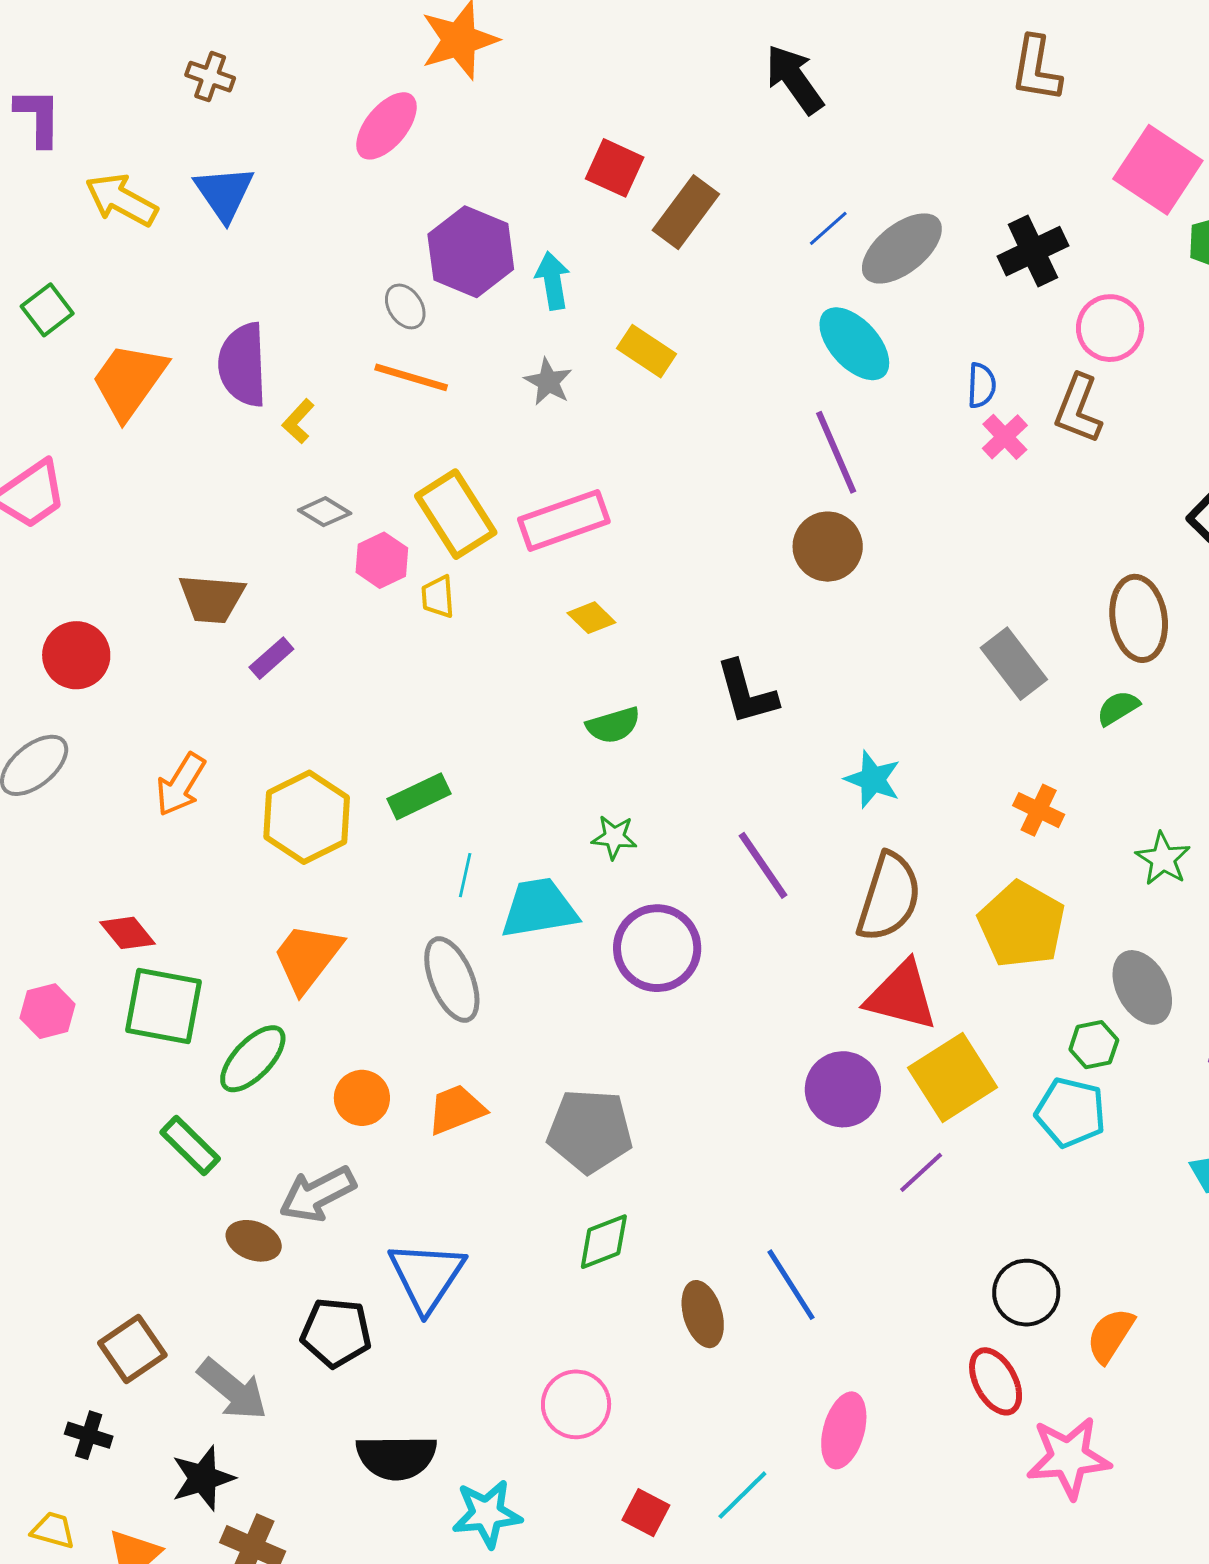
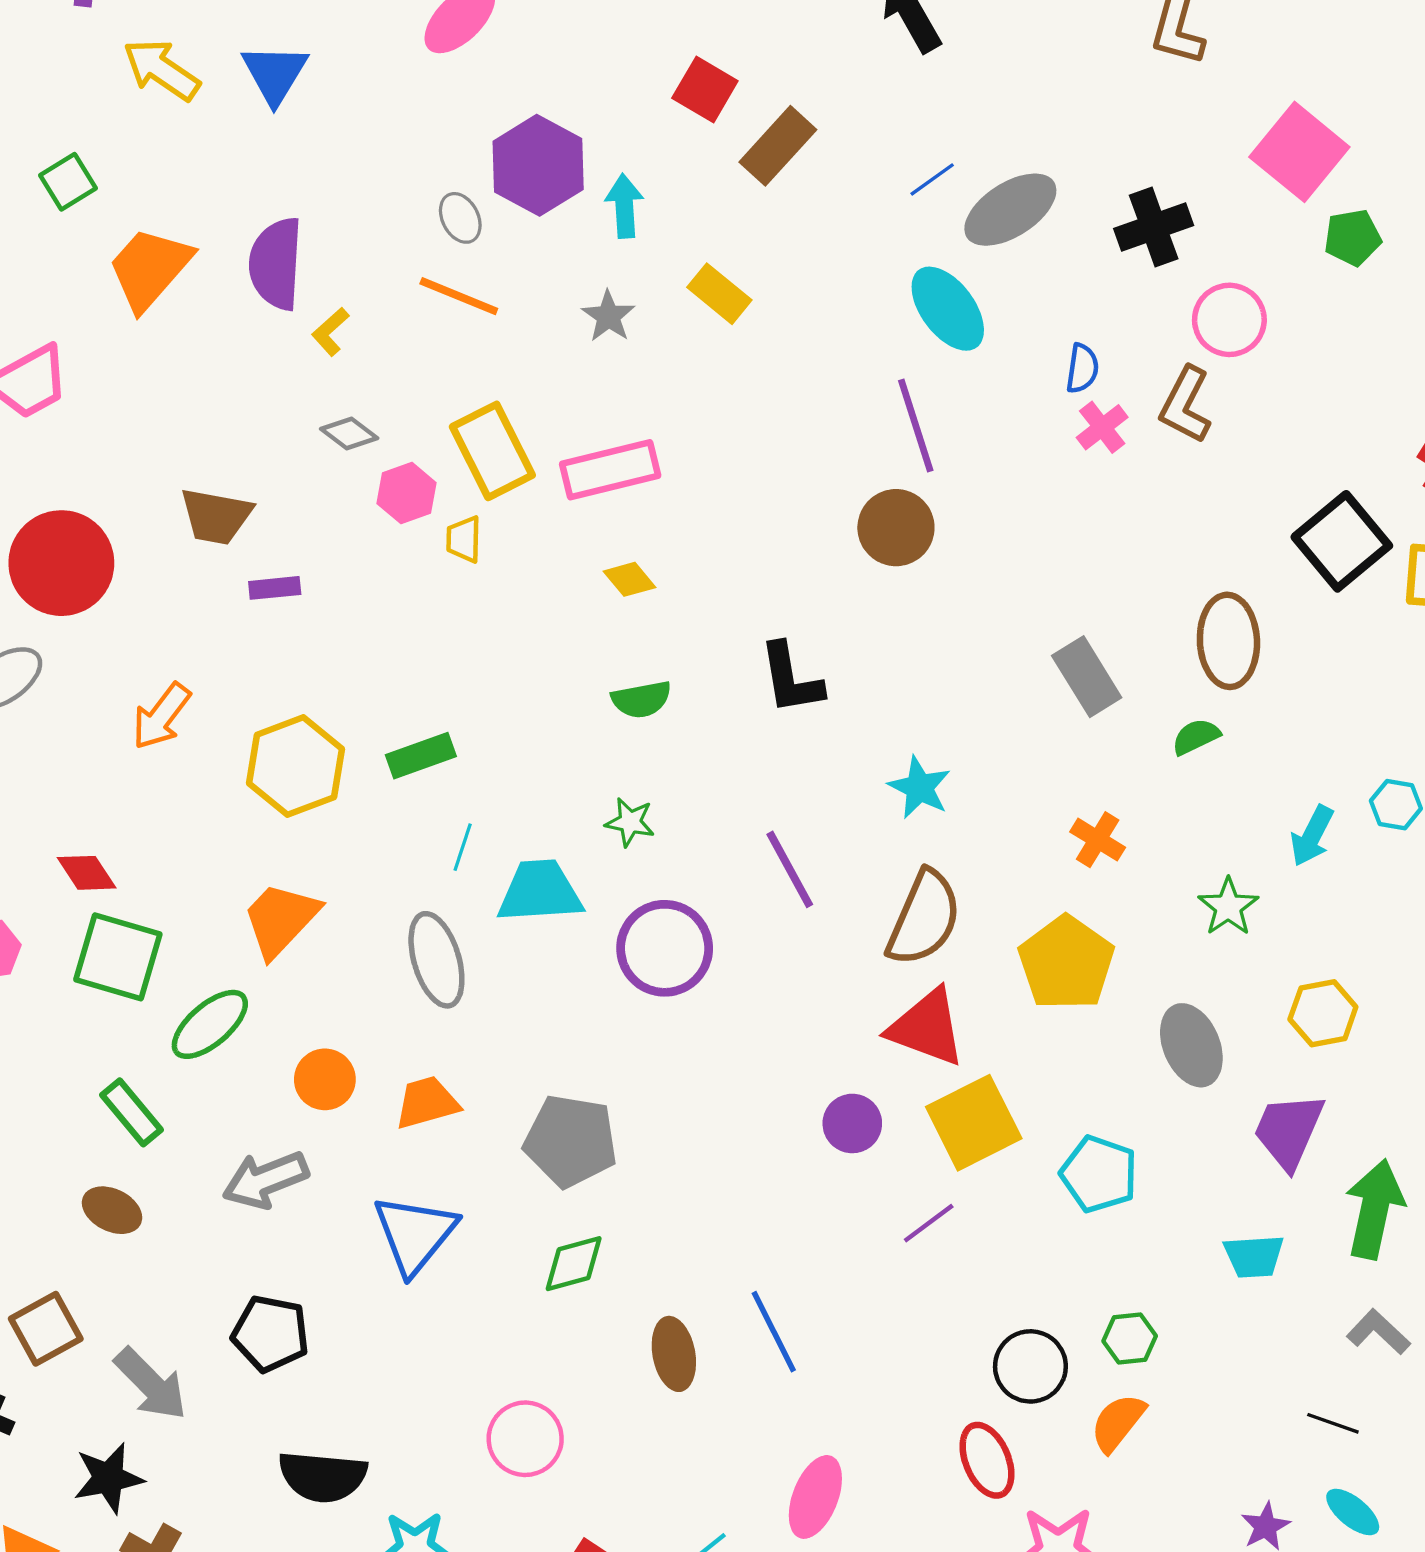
red circle: (76, 655) -> (61, 563), size x1.4
purple rectangle: (271, 658) -> (275, 588), turned 30
green hexagon: (1094, 1045) -> (1130, 1339), moved
purple circle: (843, 1089) -> (852, 1123), size x0.7
brown ellipse: (254, 1241) -> (112, 1210), moved
blue triangle: (427, 1276) -> (415, 1234), moved

